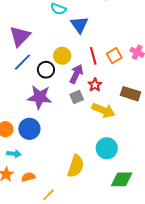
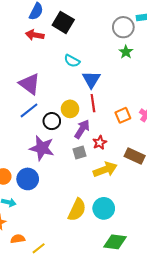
purple triangle: (20, 36) -> (30, 84), turned -45
red line: (93, 56) -> (93, 103), moved
yellow arrow: (103, 110) -> (105, 170), turned -50
yellow semicircle: (76, 166) -> (77, 210), moved
orange semicircle: (28, 177) -> (18, 239), moved

